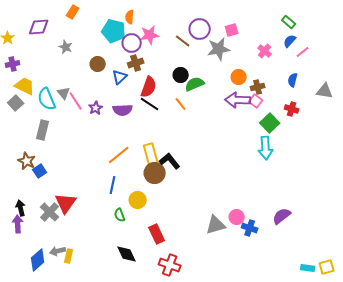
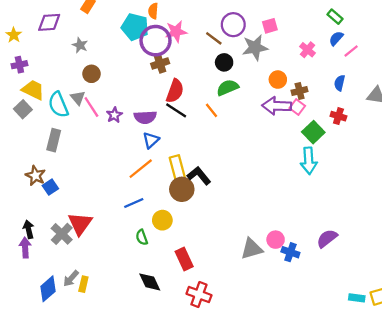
purple circle: (132, 43) -> (155, 41), size x1.4
brown circle: (98, 64) -> (91, 74), moved
black circle: (181, 75) -> (224, 62), moved
blue triangle: (120, 77) -> (151, 140), moved
blue line: (113, 185) -> (134, 203), turned 54
gray arrow: (58, 251) -> (71, 278), turned -35

